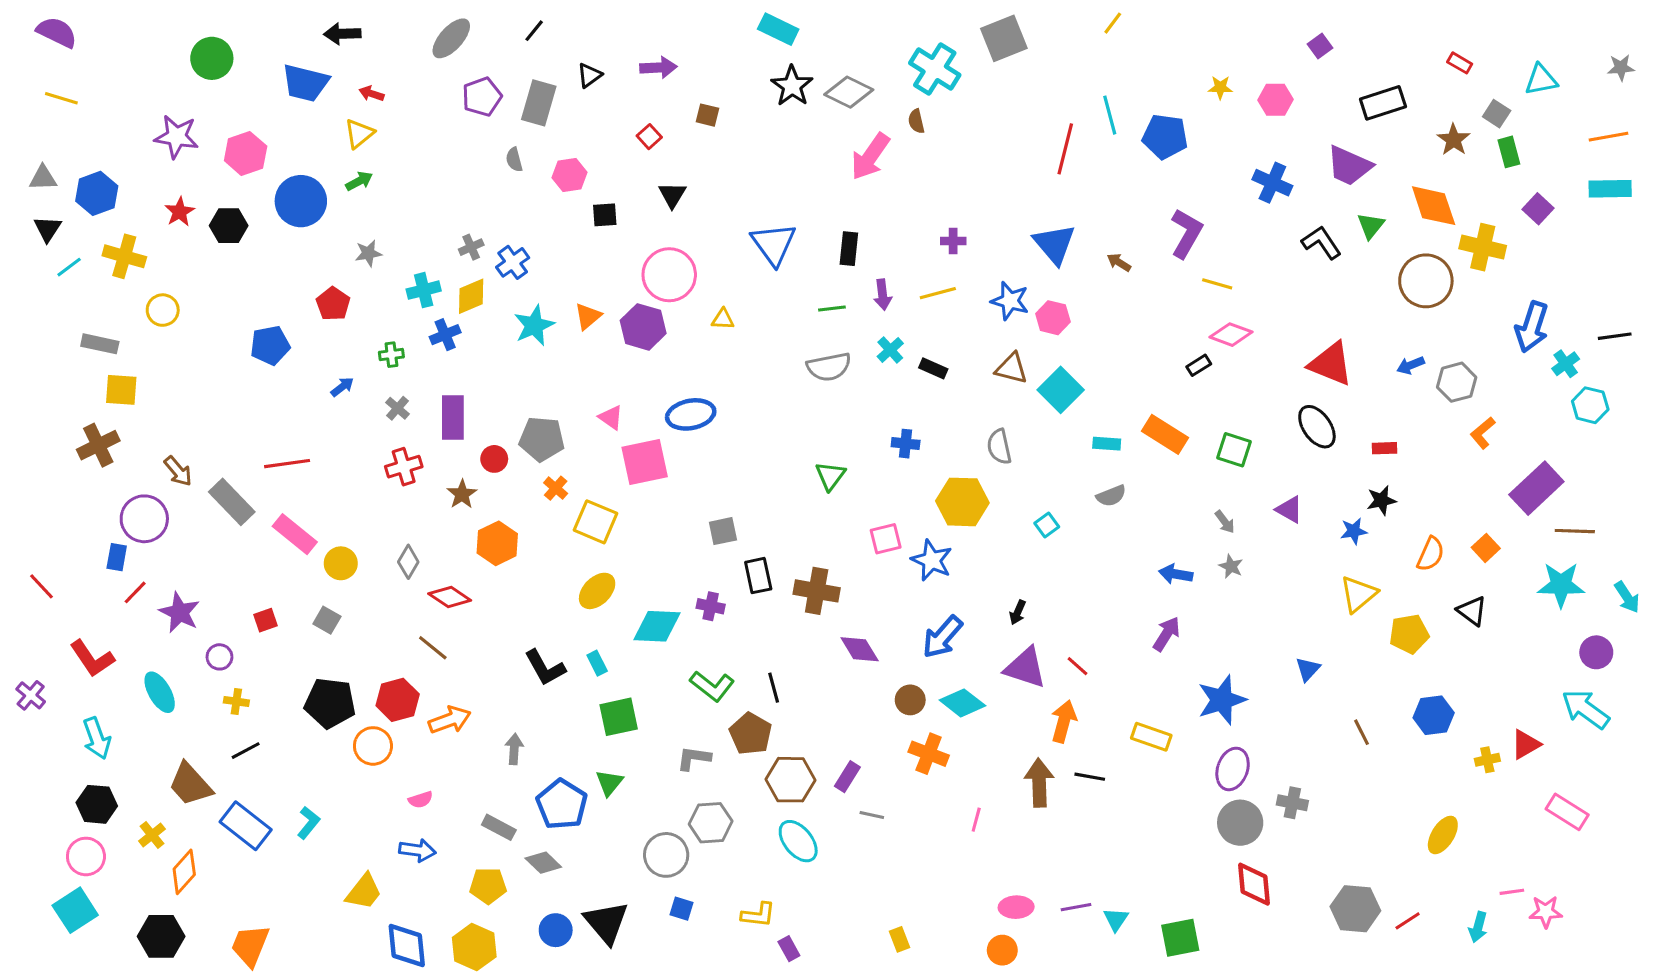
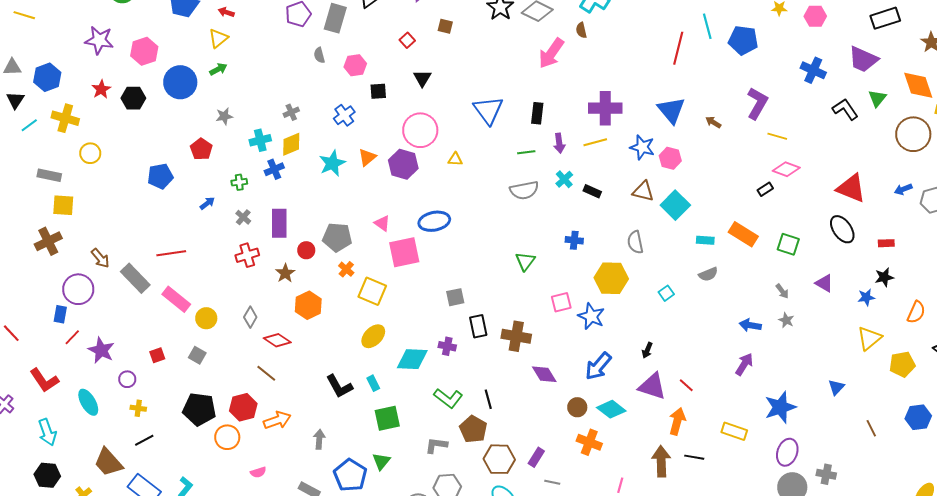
purple cross: (953, 241) -> (605, 108), size x2.0
blue cross: (513, 262) -> (344, 115), moved

